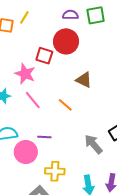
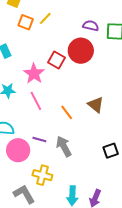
brown triangle: (84, 80) -> (96, 105), moved
gray arrow: (93, 144) -> (64, 146), moved

